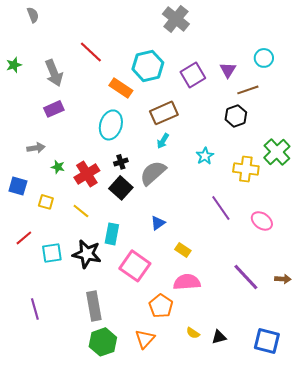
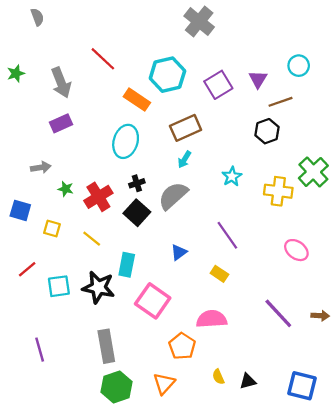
purple line: (221, 208) -> (227, 235), moved
yellow rectangle: (183, 250) -> (219, 274), moved
yellow semicircle: (193, 333) -> (218, 377), turned 32

